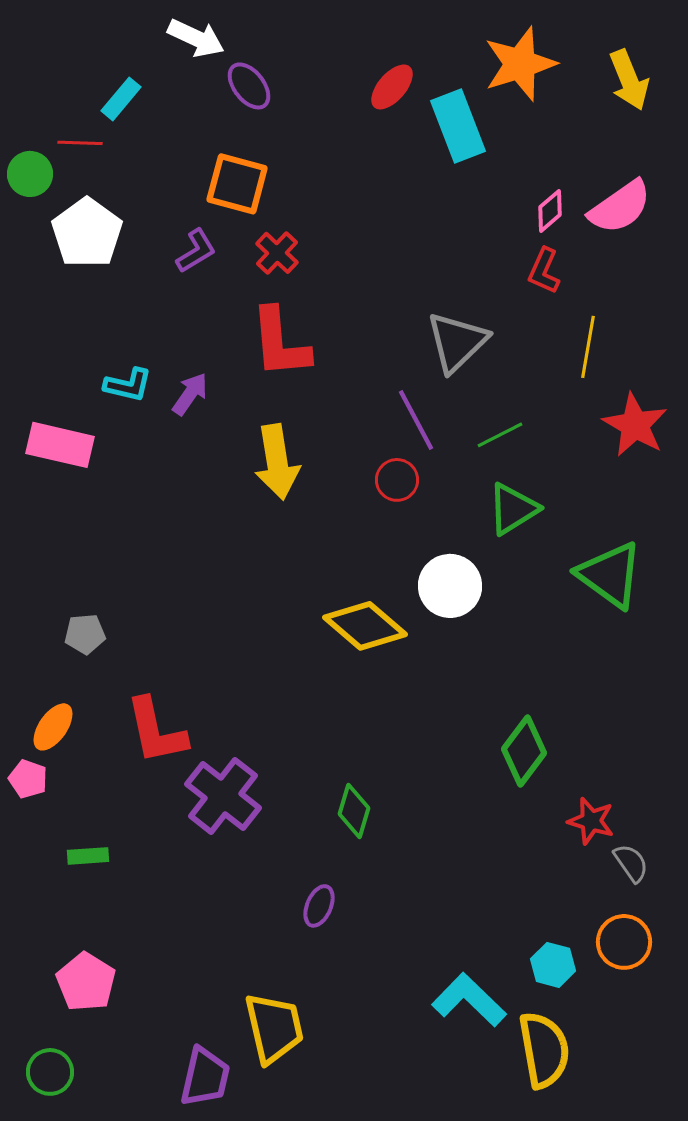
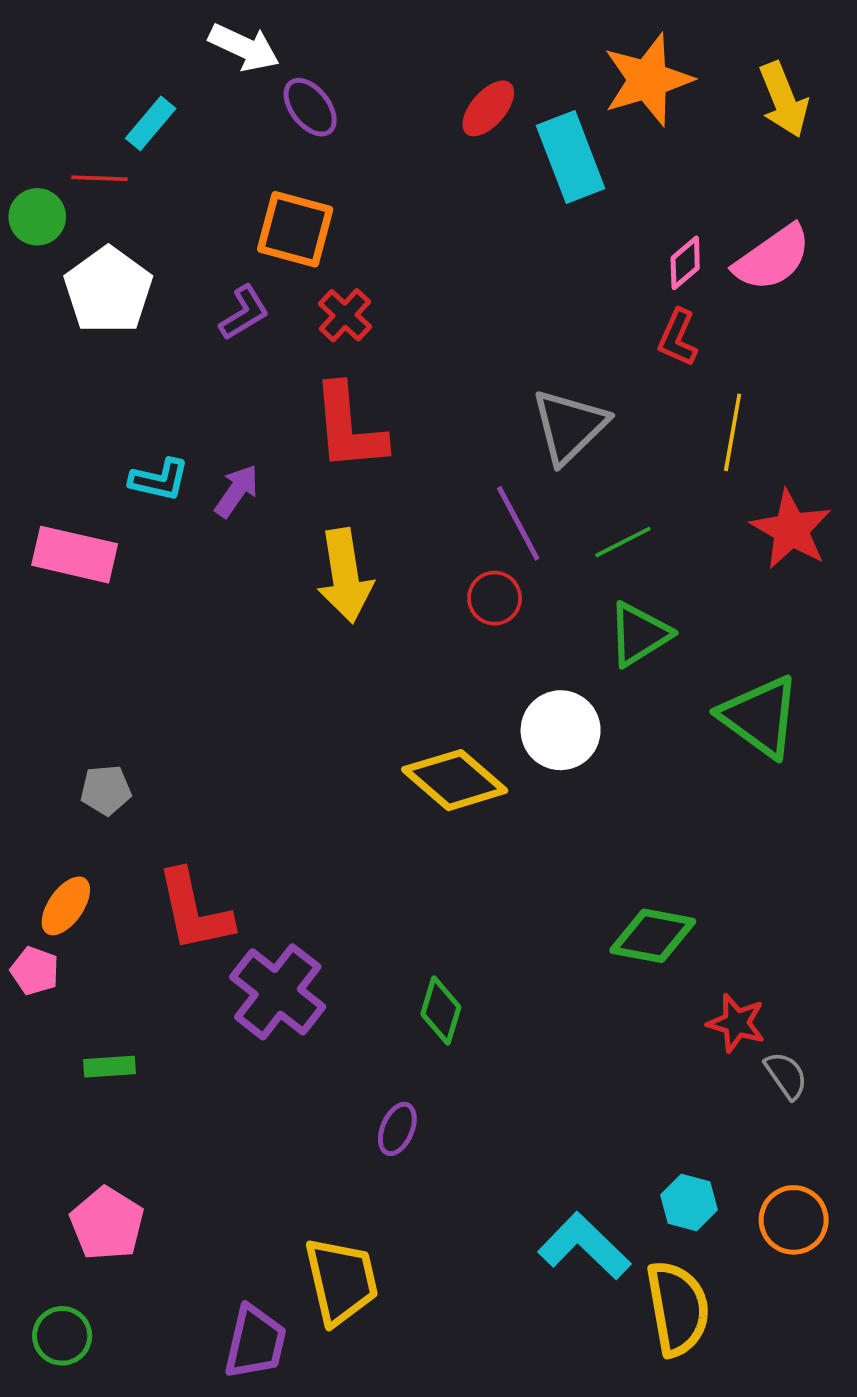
green diamond: (524, 751) -> (653, 936), turned 64
orange circle: (624, 942) -> (794, 1220), moved

